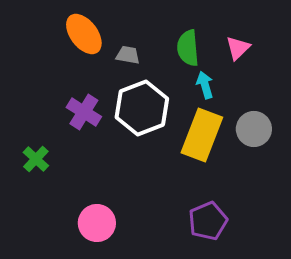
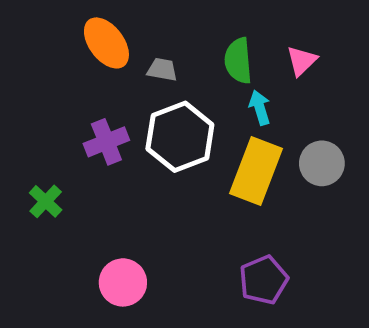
purple cross: (84, 112) -> (106, 142), turned 36

